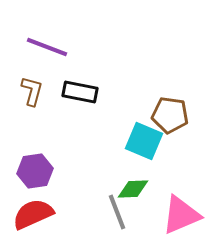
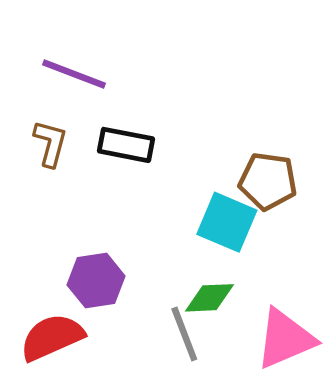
purple hexagon: (35, 171) -> (96, 280), moved

